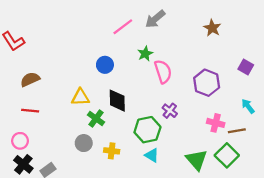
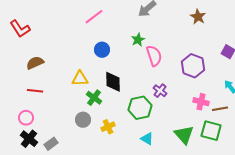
pink line: (123, 27) -> (94, 17), moved
yellow cross: (112, 151) -> (108, 127), turned -32
cyan triangle: (152, 155) -> (147, 139), moved
green square: (227, 155) -> (211, 131), turned -30

